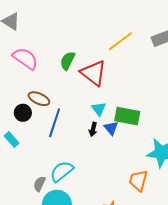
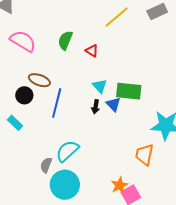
red triangle: (93, 73) -> (92, 51), size x0.5

